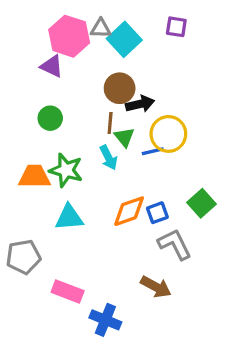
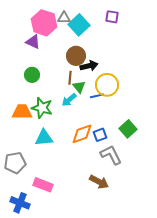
cyan arrow: (109, 158) -> (69, 100), turned 77
blue cross: (105, 320) -> (20, 203), moved

